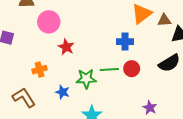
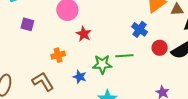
blue cross: (125, 42) -> (140, 29), turned 35
red circle: (132, 69) -> (160, 48), moved

